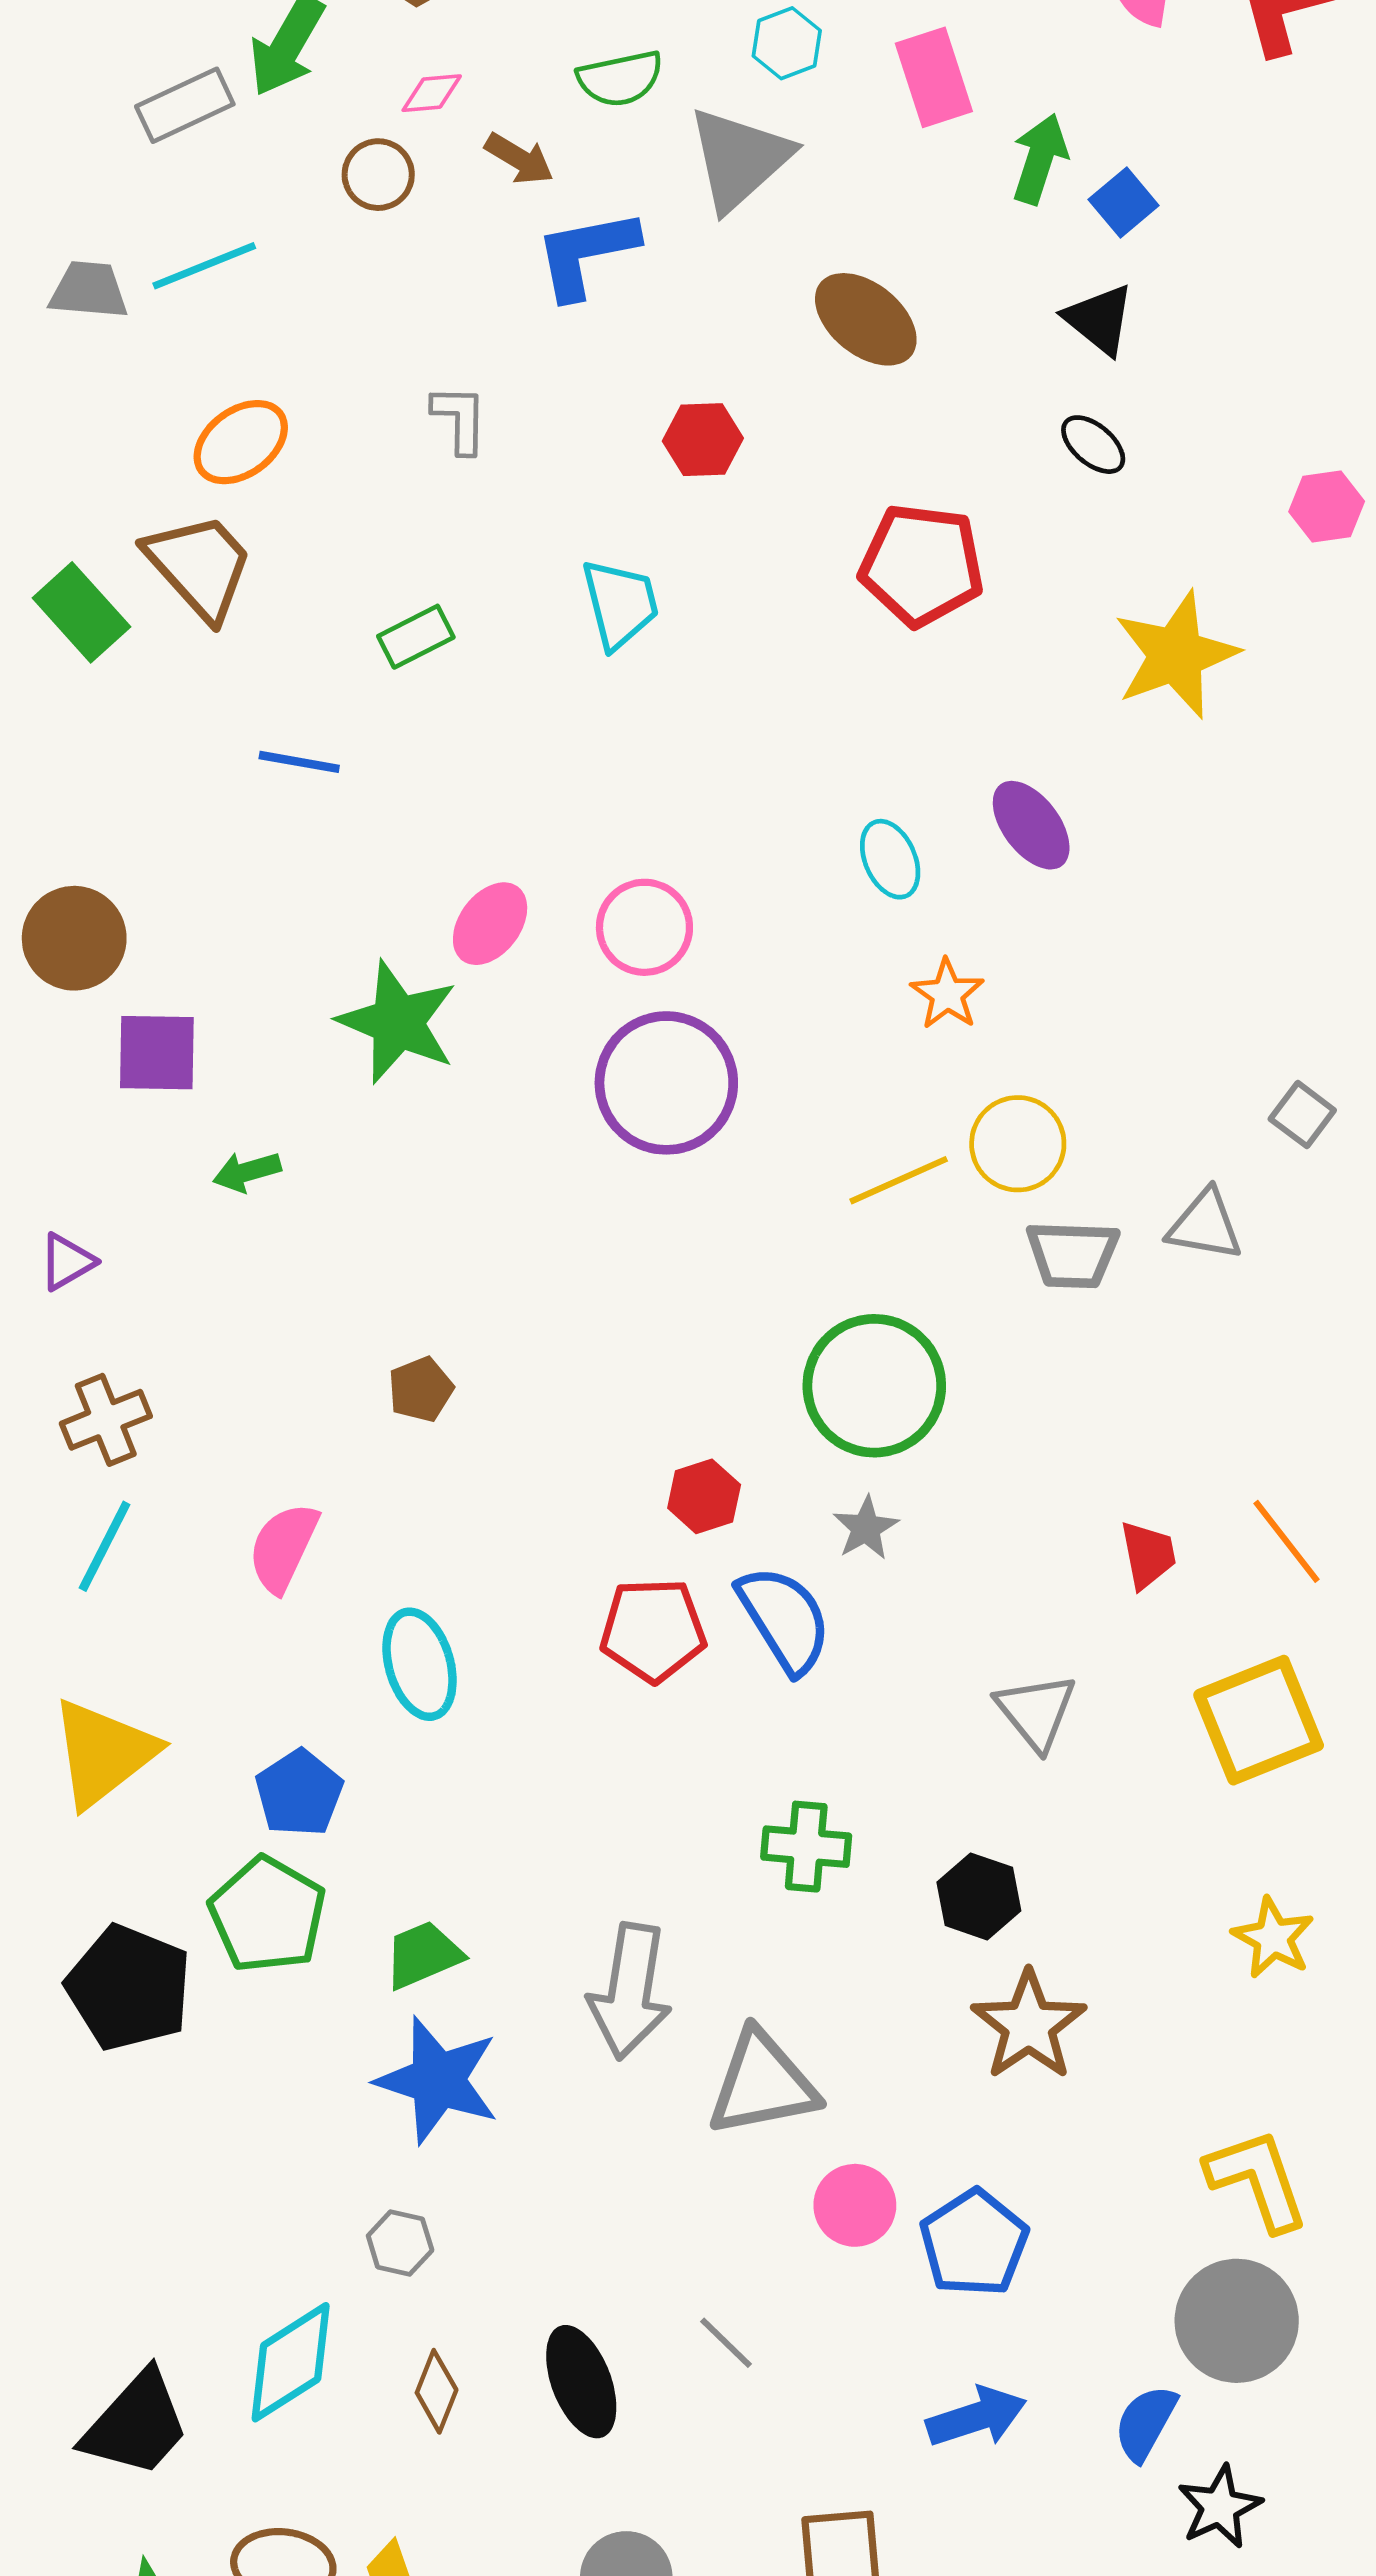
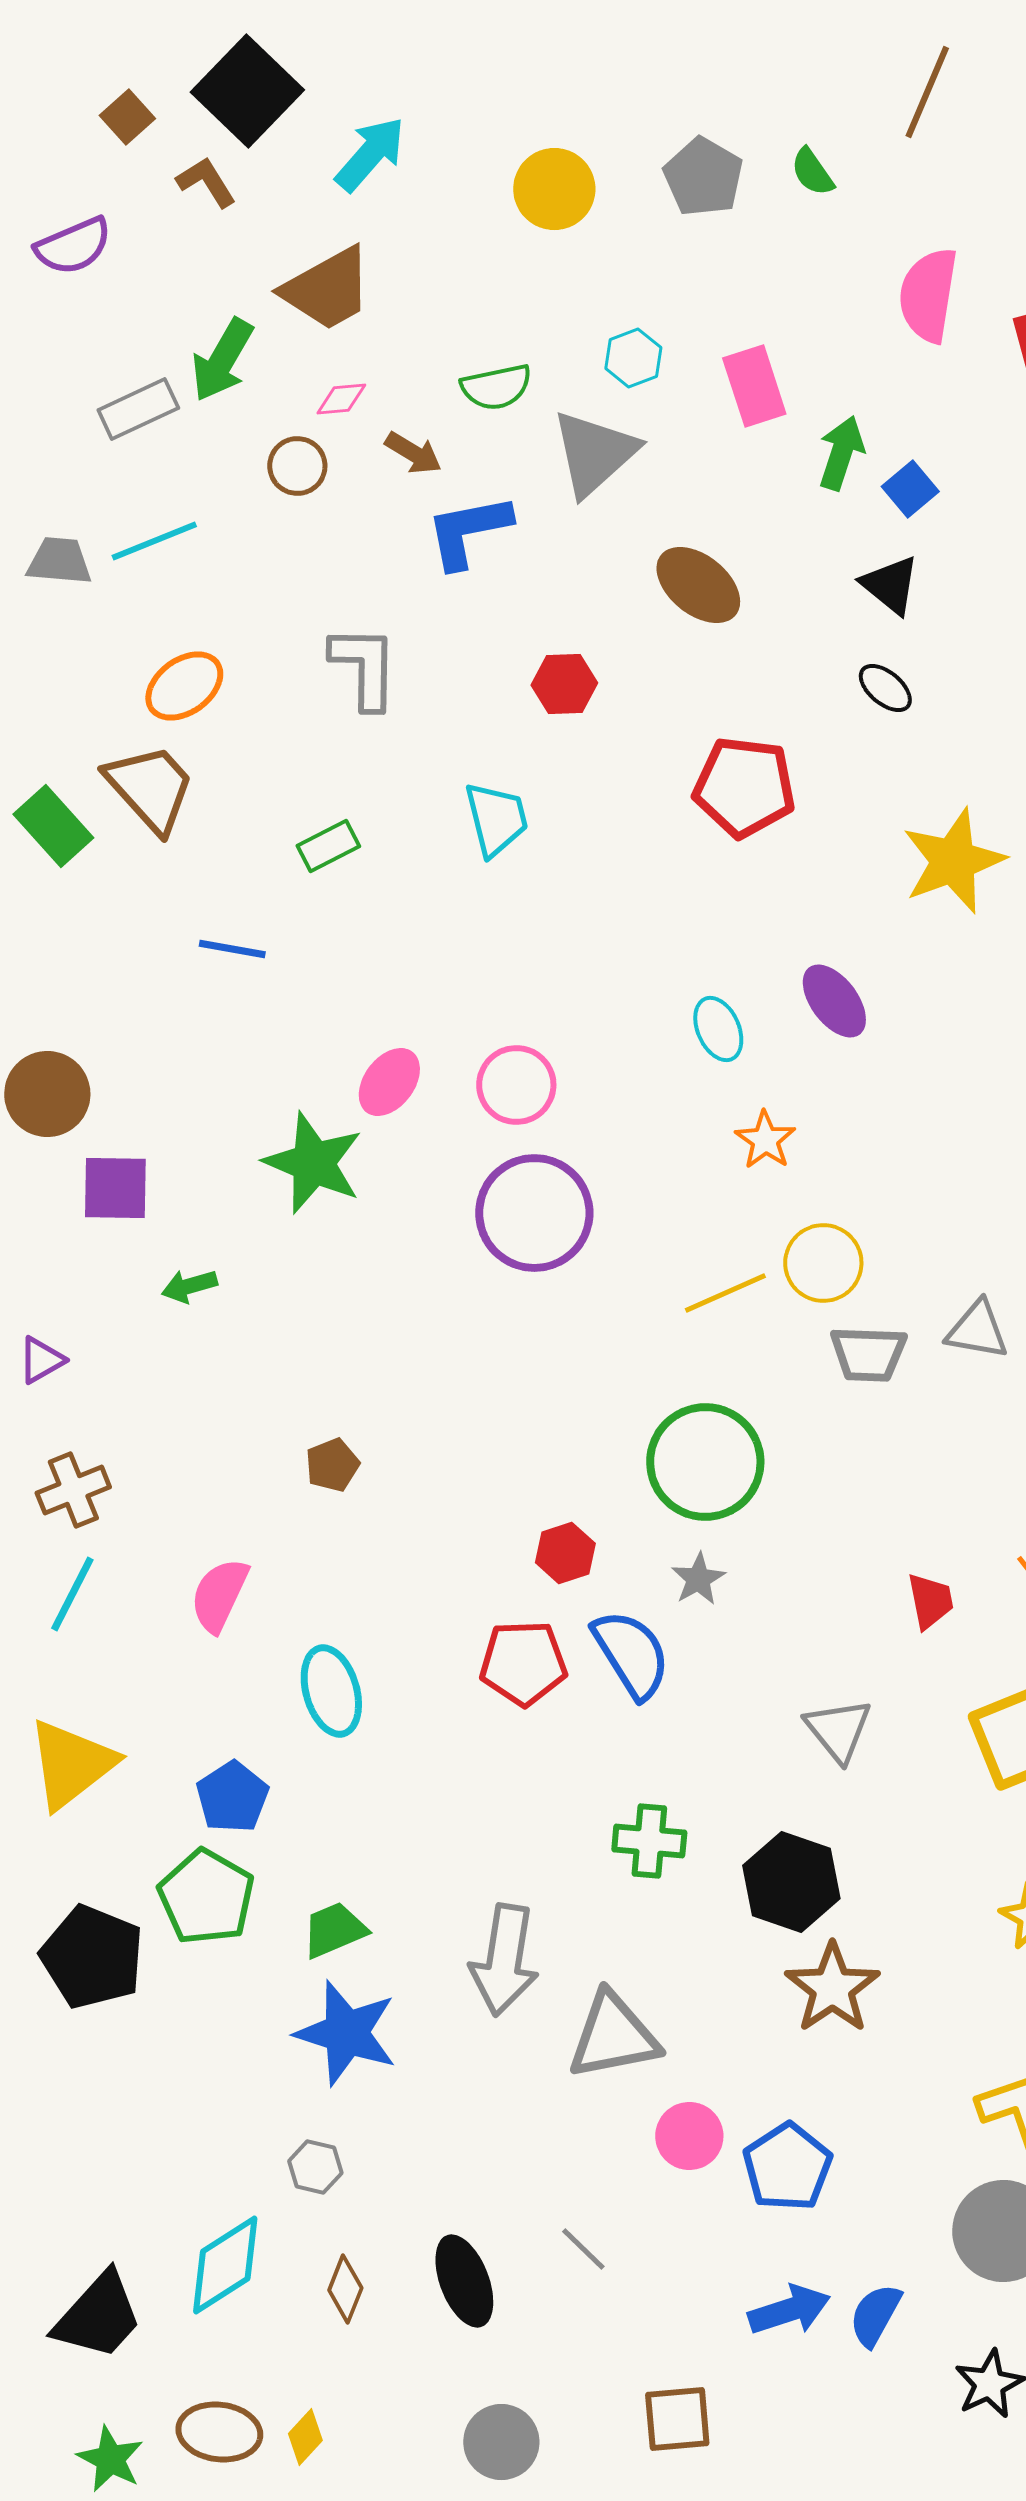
gray L-shape: (460, 419) -> (364, 667), size x1.5
black hexagon: (979, 1896) -> (791, 1882), size x1.4
blue semicircle: (1145, 2423) -> (875, 2315), moved

